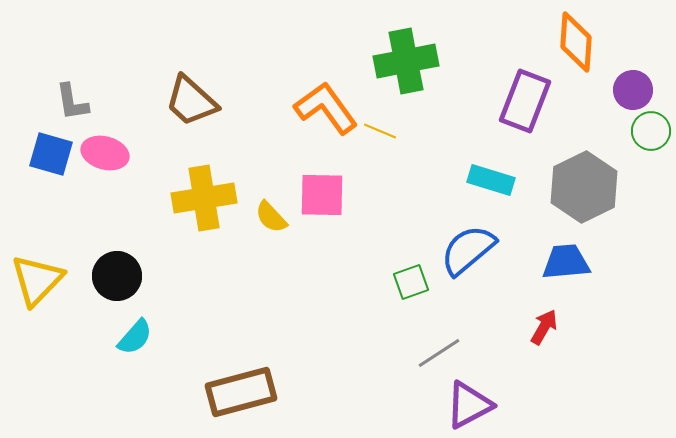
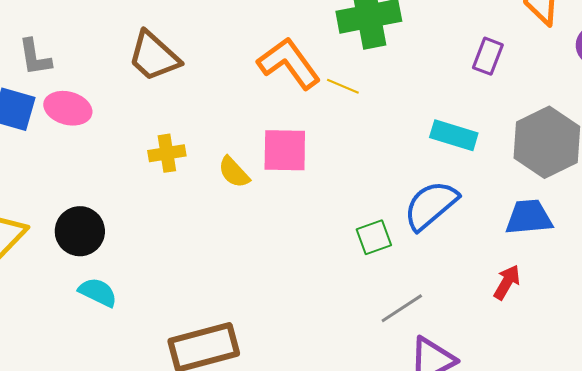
purple rectangle: (525, 101) -> (488, 56), size x0.6
yellow cross: (204, 198) -> (167, 153), size x0.6
cyan semicircle: (135, 337) -> (98, 292), turned -105

